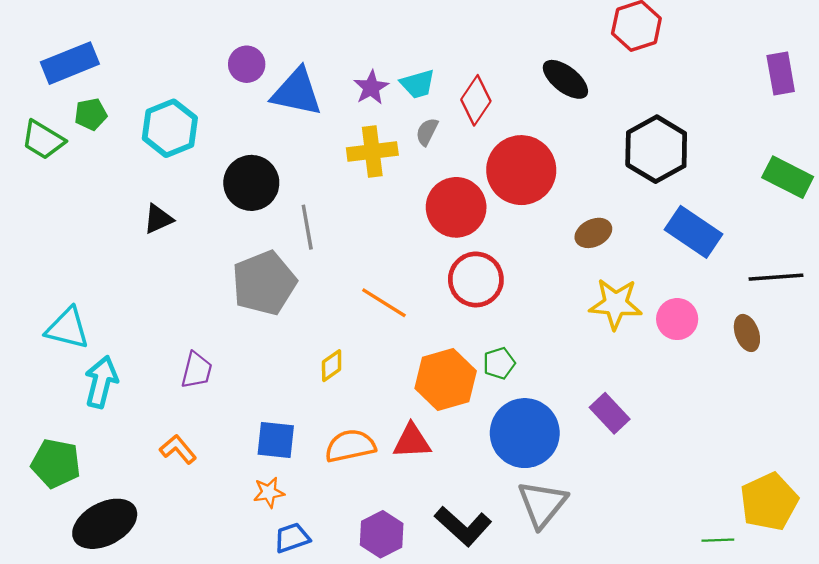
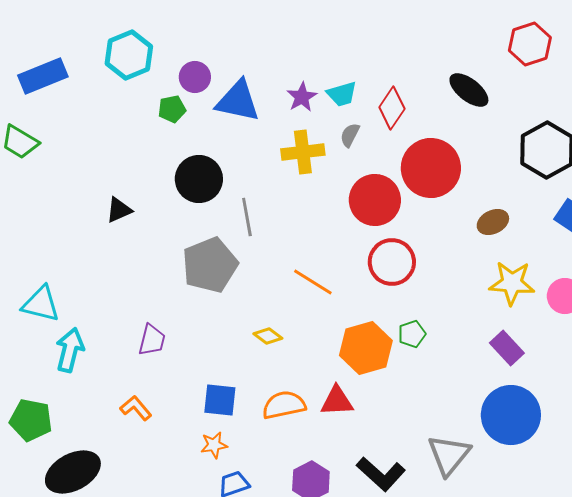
green pentagon: (91, 114) -> (172, 109), moved
cyan hexagon: (170, 128) -> (129, 55), moved
yellow diamond: (332, 366) -> (268, 336), turned 72
purple rectangle: (610, 413) -> (507, 348), moved
blue circle: (525, 433) -> (511, 415), moved

